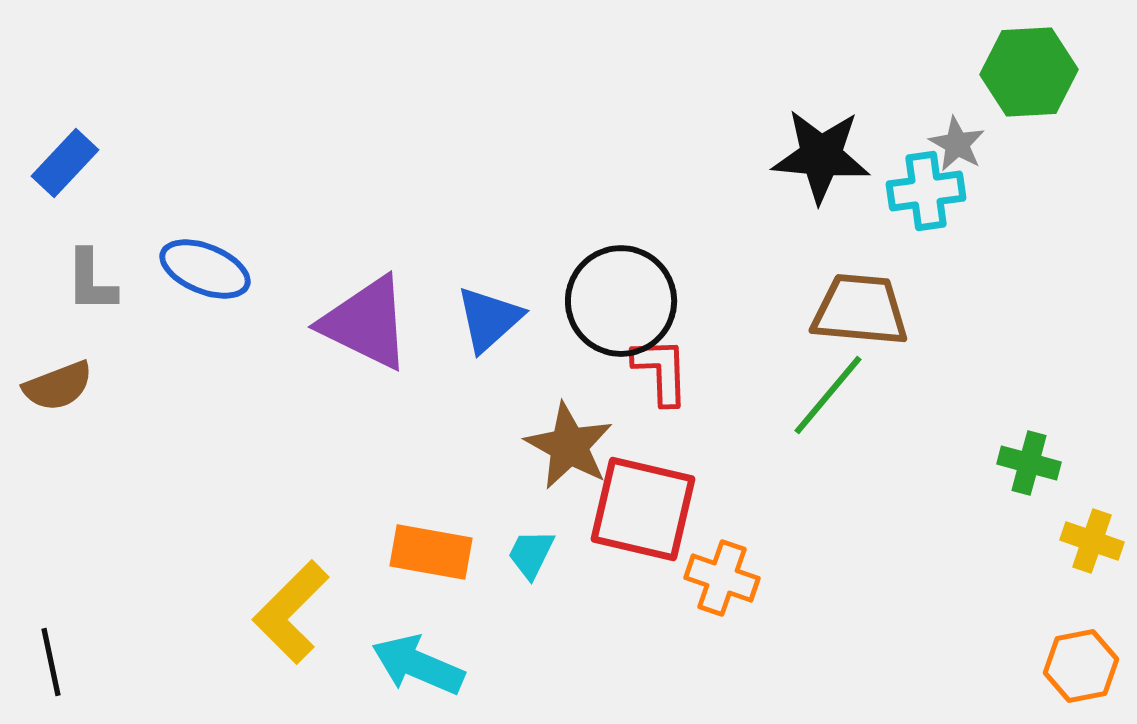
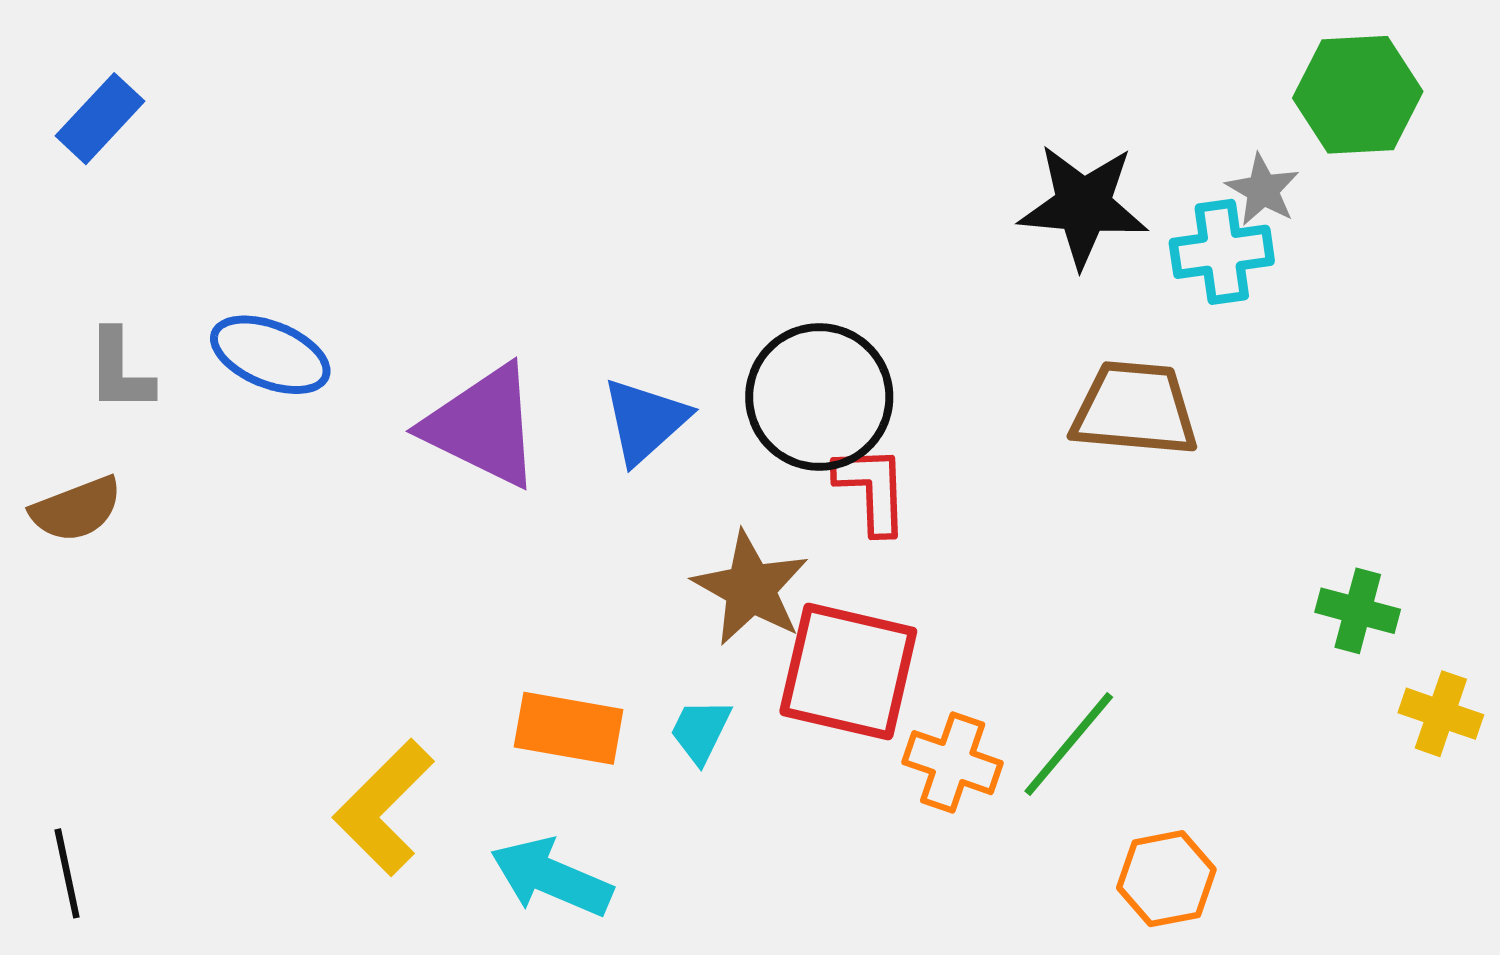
blue rectangle: (65, 163) -> (100, 119), moved
green line: (828, 395) -> (1069, 744), moved
orange hexagon: (1081, 666) -> (1166, 879), moved

